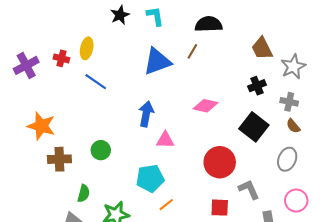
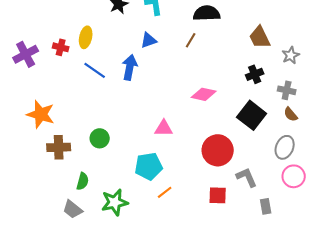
blue triangle: (157, 61) -> (149, 40), moved, size x0.6
gray star: (293, 67) -> (291, 55), size x0.7
blue arrow: (146, 114) -> (130, 67), moved
pink circle: (296, 201) -> (294, 176), moved

